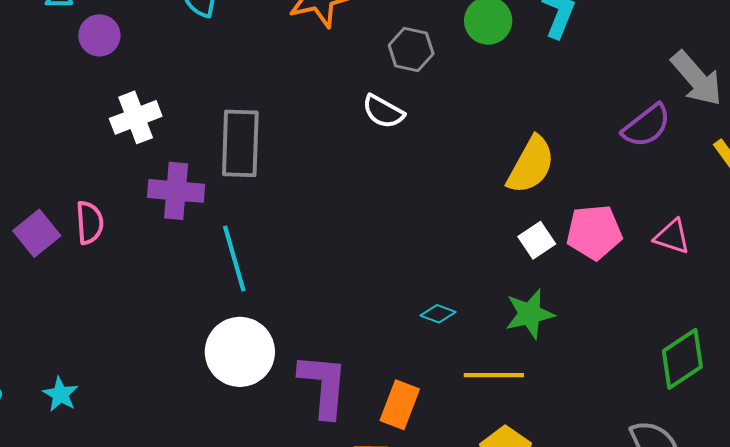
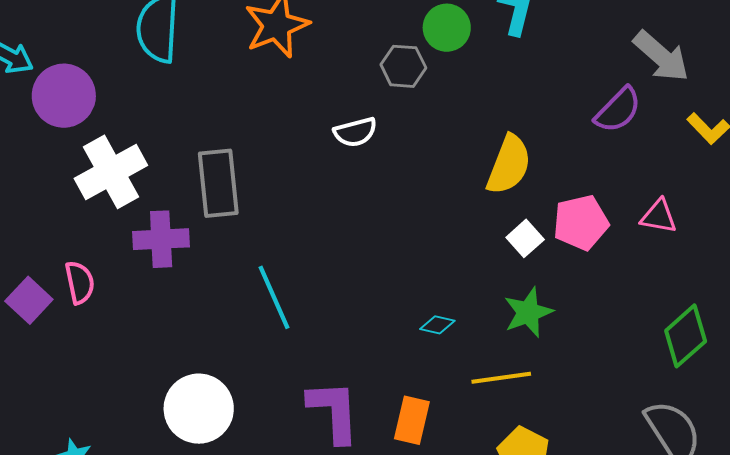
purple circle: (99, 35) -> (64, 96), size x1.5
gray hexagon: (411, 49) -> (403, 66), moved
white semicircle: (383, 112) -> (355, 132), turned -36
white cross: (136, 117) -> (111, 172), size x1.4
cyan line: (234, 259) -> (274, 297), moved
white circle: (240, 352) -> (199, 409), moved

